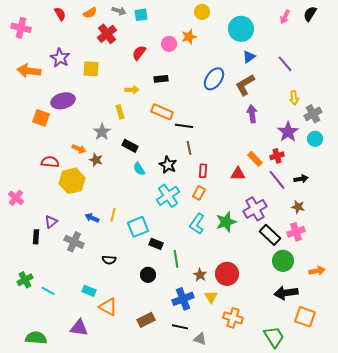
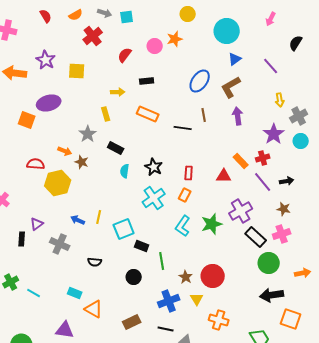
black semicircle: (310, 14) -> (296, 43), moved
black line: (184, 126) -> (183, 128), moved
brown line: (189, 148) -> (204, 115), moved
cyan semicircle: (139, 169) -> (125, 171), turned 40

